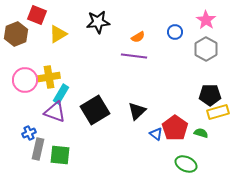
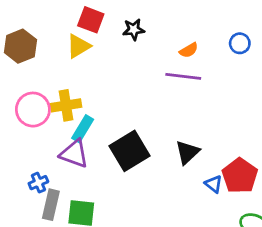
red square: (37, 15) -> (91, 20), moved
black star: (98, 22) -> (134, 30), size x0.7

